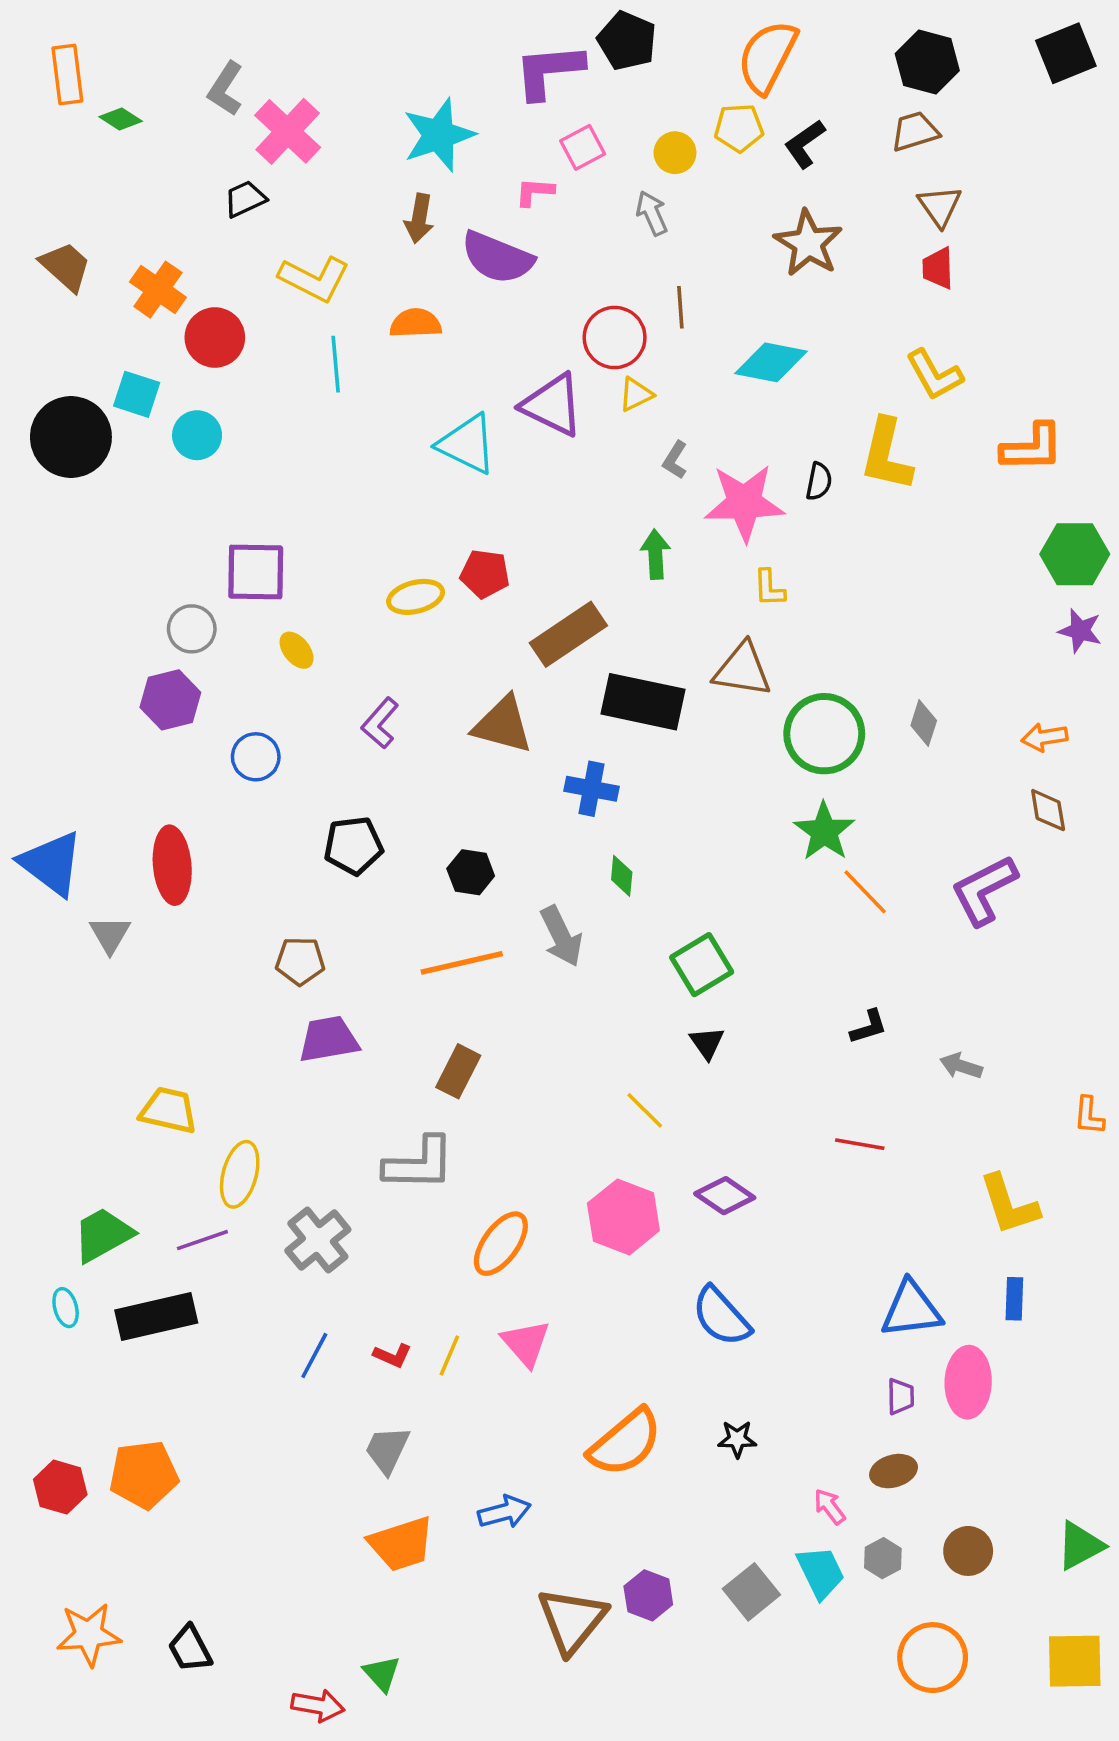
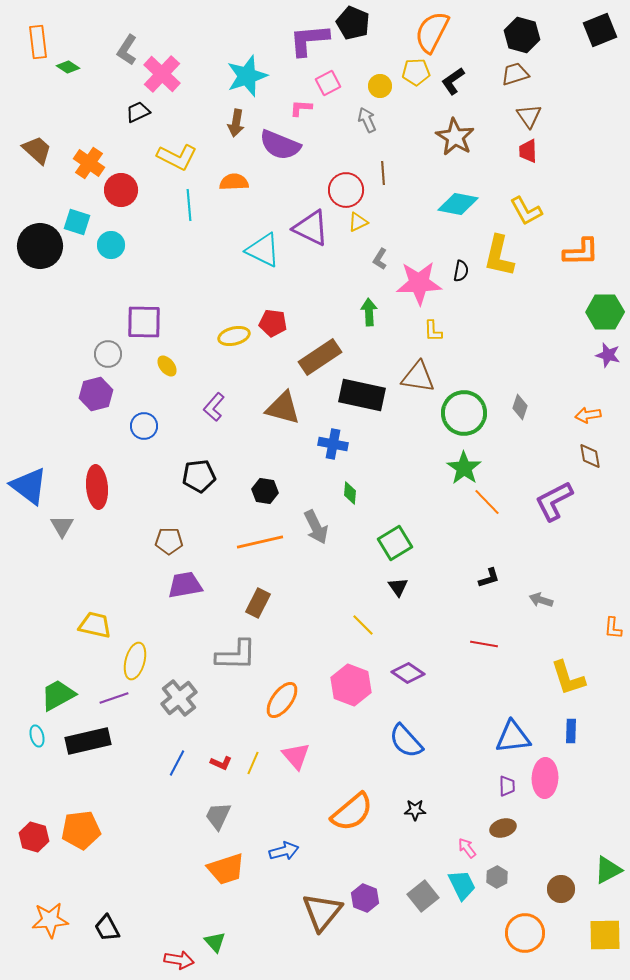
cyan diamond: (771, 362) -> (458, 204), moved
brown circle: (968, 1551) -> (561, 889), moved

